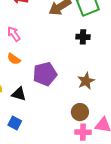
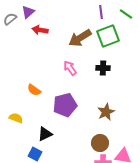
pink arrow: (14, 34) -> (70, 68), moved
black triangle: (19, 94) -> (45, 134), moved, turned -42

